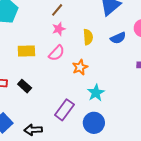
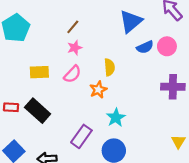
yellow semicircle: (88, 37) -> (109, 67), moved
blue semicircle: (118, 38) -> (145, 47), moved
black rectangle: (25, 86) -> (38, 111), size x1.6

